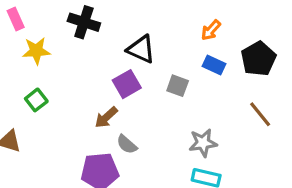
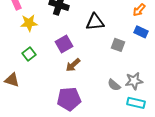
black triangle: (141, 49) -> (95, 22), turned -30
purple square: (127, 84) -> (64, 44), moved
gray semicircle: (127, 144) -> (114, 85), moved

